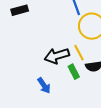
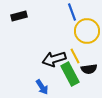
green rectangle: (74, 72) -> (70, 74), size x1.6

